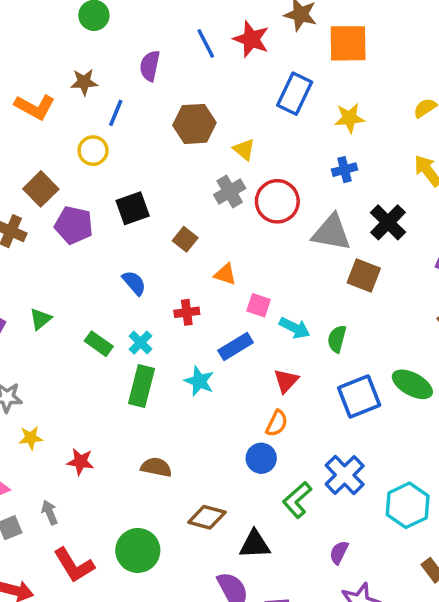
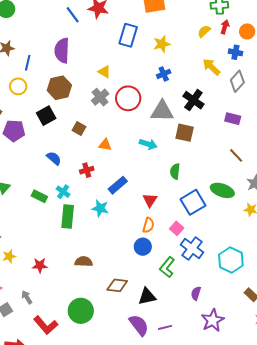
purple semicircle: (150, 66) -> (62, 50), moved, size x1.4
brown hexagon: (195, 124) -> (59, 88), moved
pink square: (259, 305) -> (177, 228), moved, turned 32
cyan arrow: (295, 328) -> (148, 144), moved

